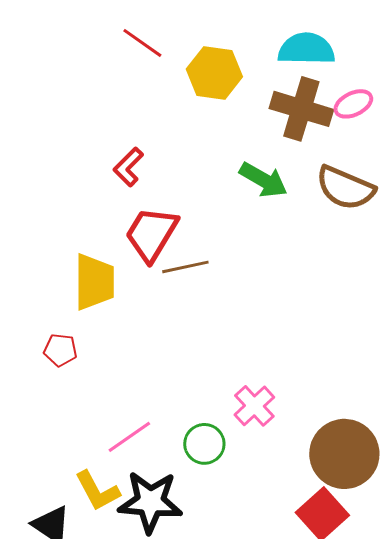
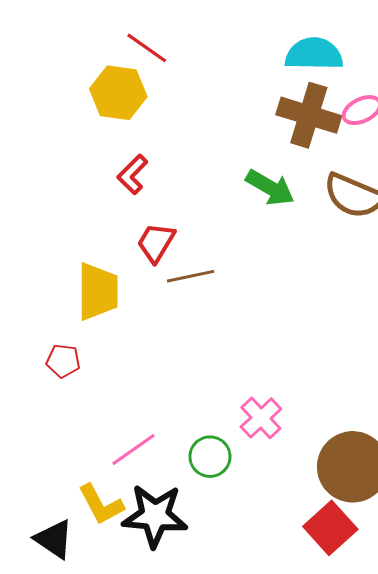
yellow hexagon: (214, 73) -> (118, 93), moved
red trapezoid: (151, 234) -> (156, 243), size x0.7

